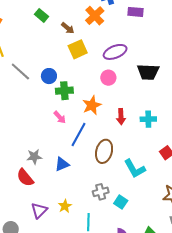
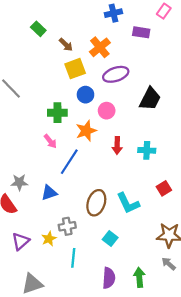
orange cross: (95, 16) -> (100, 47), moved
black trapezoid: (148, 72) -> (150, 99), turned -70
blue circle: (49, 76) -> (85, 95), moved
pink circle: (108, 78) -> (107, 111), moved
brown ellipse: (104, 151) -> (96, 203), moved
gray cross: (101, 192) -> (67, 226), moved

